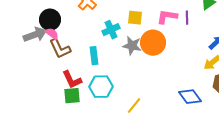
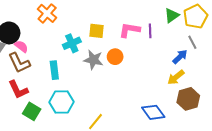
pink semicircle: (52, 34) -> (21, 46), moved
orange circle: (153, 43) -> (115, 57), size x0.6
red L-shape: (72, 80) -> (18, 90), moved
green square: (72, 96) -> (32, 111), turned 36

